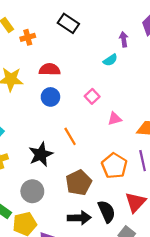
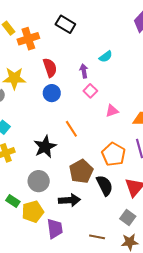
orange cross: (28, 37) -> (28, 39), size x1.5
purple arrow: (124, 39) -> (84, 71), moved
red semicircle: (50, 69) -> (50, 68), turned 72
black semicircle: (107, 211) -> (105, 185), moved
black arrow: (79, 218) -> (69, 200), moved

